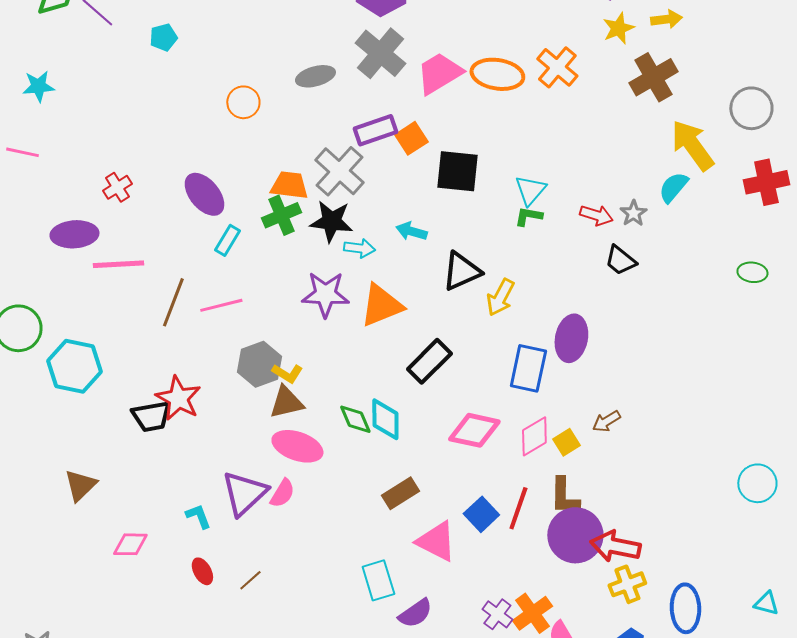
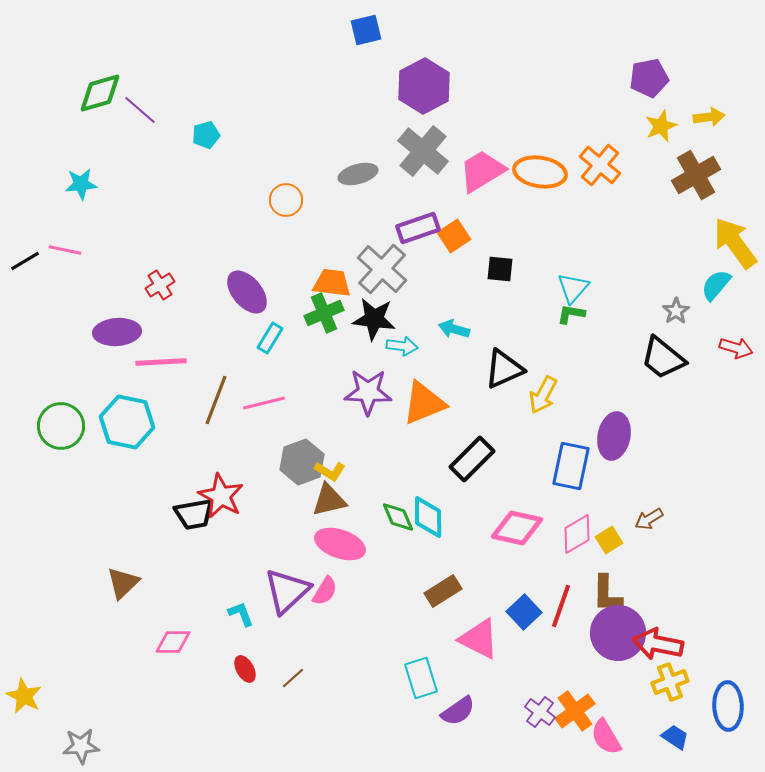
black square: (457, 171) -> (500, 269), size x0.6
red arrow: (596, 215) -> (736, 348), moved
black trapezoid: (620, 260) -> (663, 358), size x1.4
cyan hexagon: (74, 366) -> (127, 422), moved

